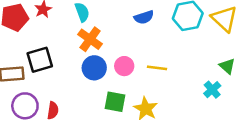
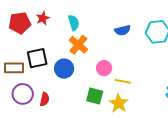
blue circle: (94, 68) -> (64, 69), moved
yellow line: (157, 68) -> (123, 81), moved

